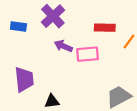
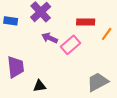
pink rectangle: (88, 54) -> (71, 45), turned -36

